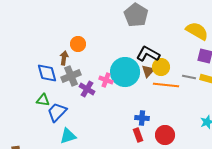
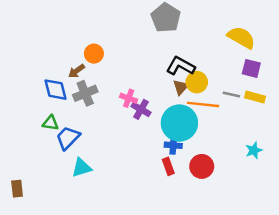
brown arrow: (64, 58) -> (77, 71), turned -136
cyan circle: (125, 72) -> (179, 123), moved
purple cross: (87, 89) -> (141, 109), moved

